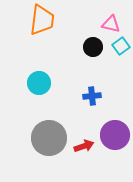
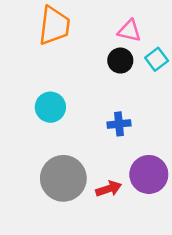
pink triangle: (111, 24) -> (129, 31), moved

